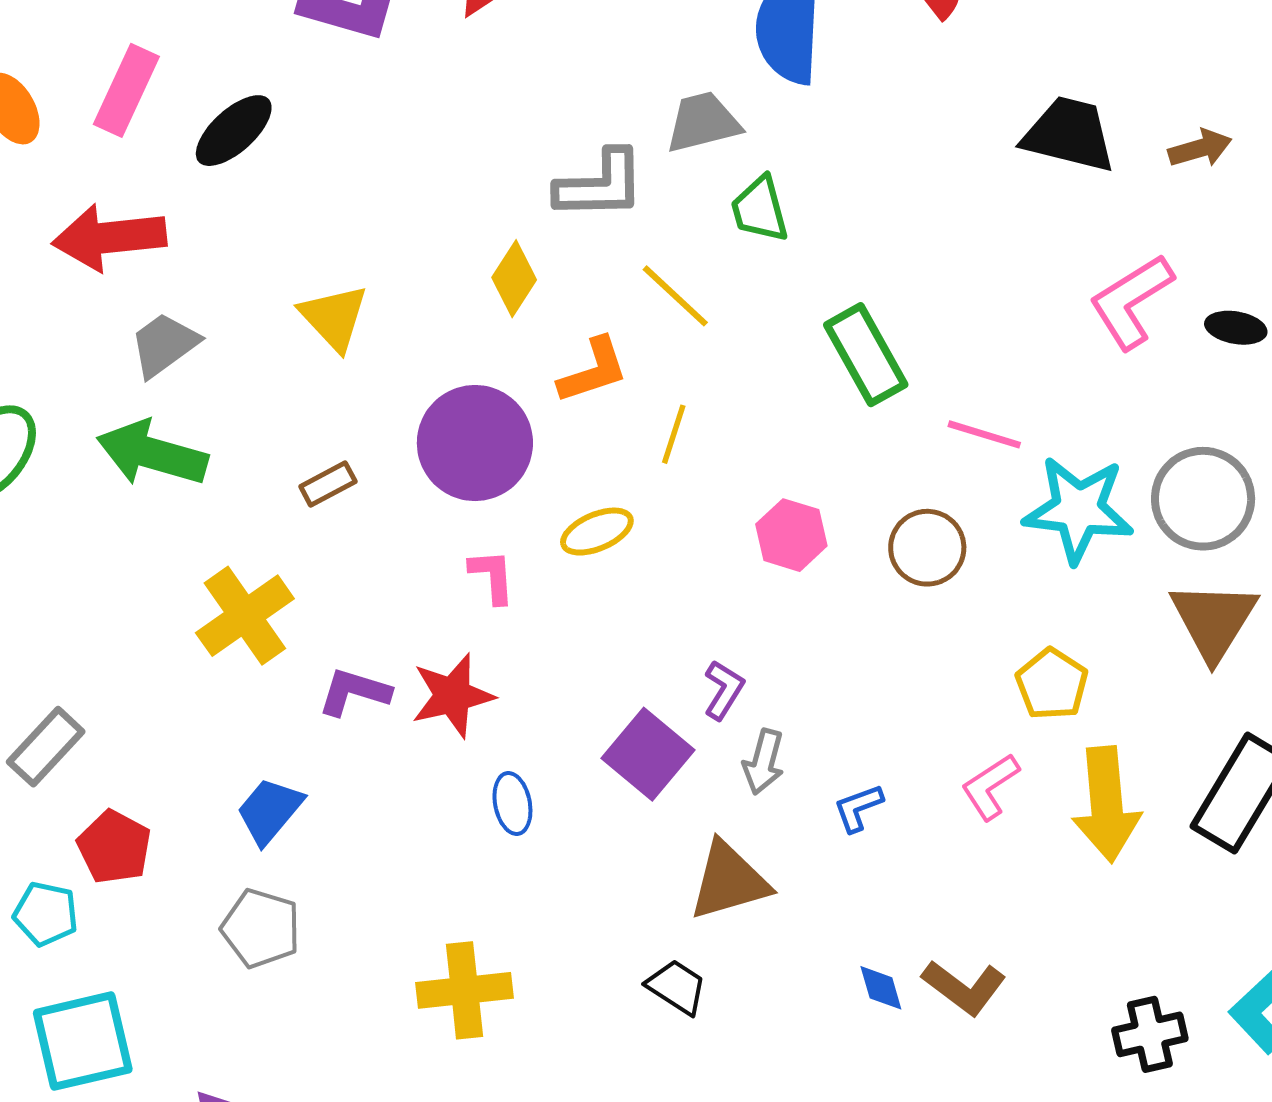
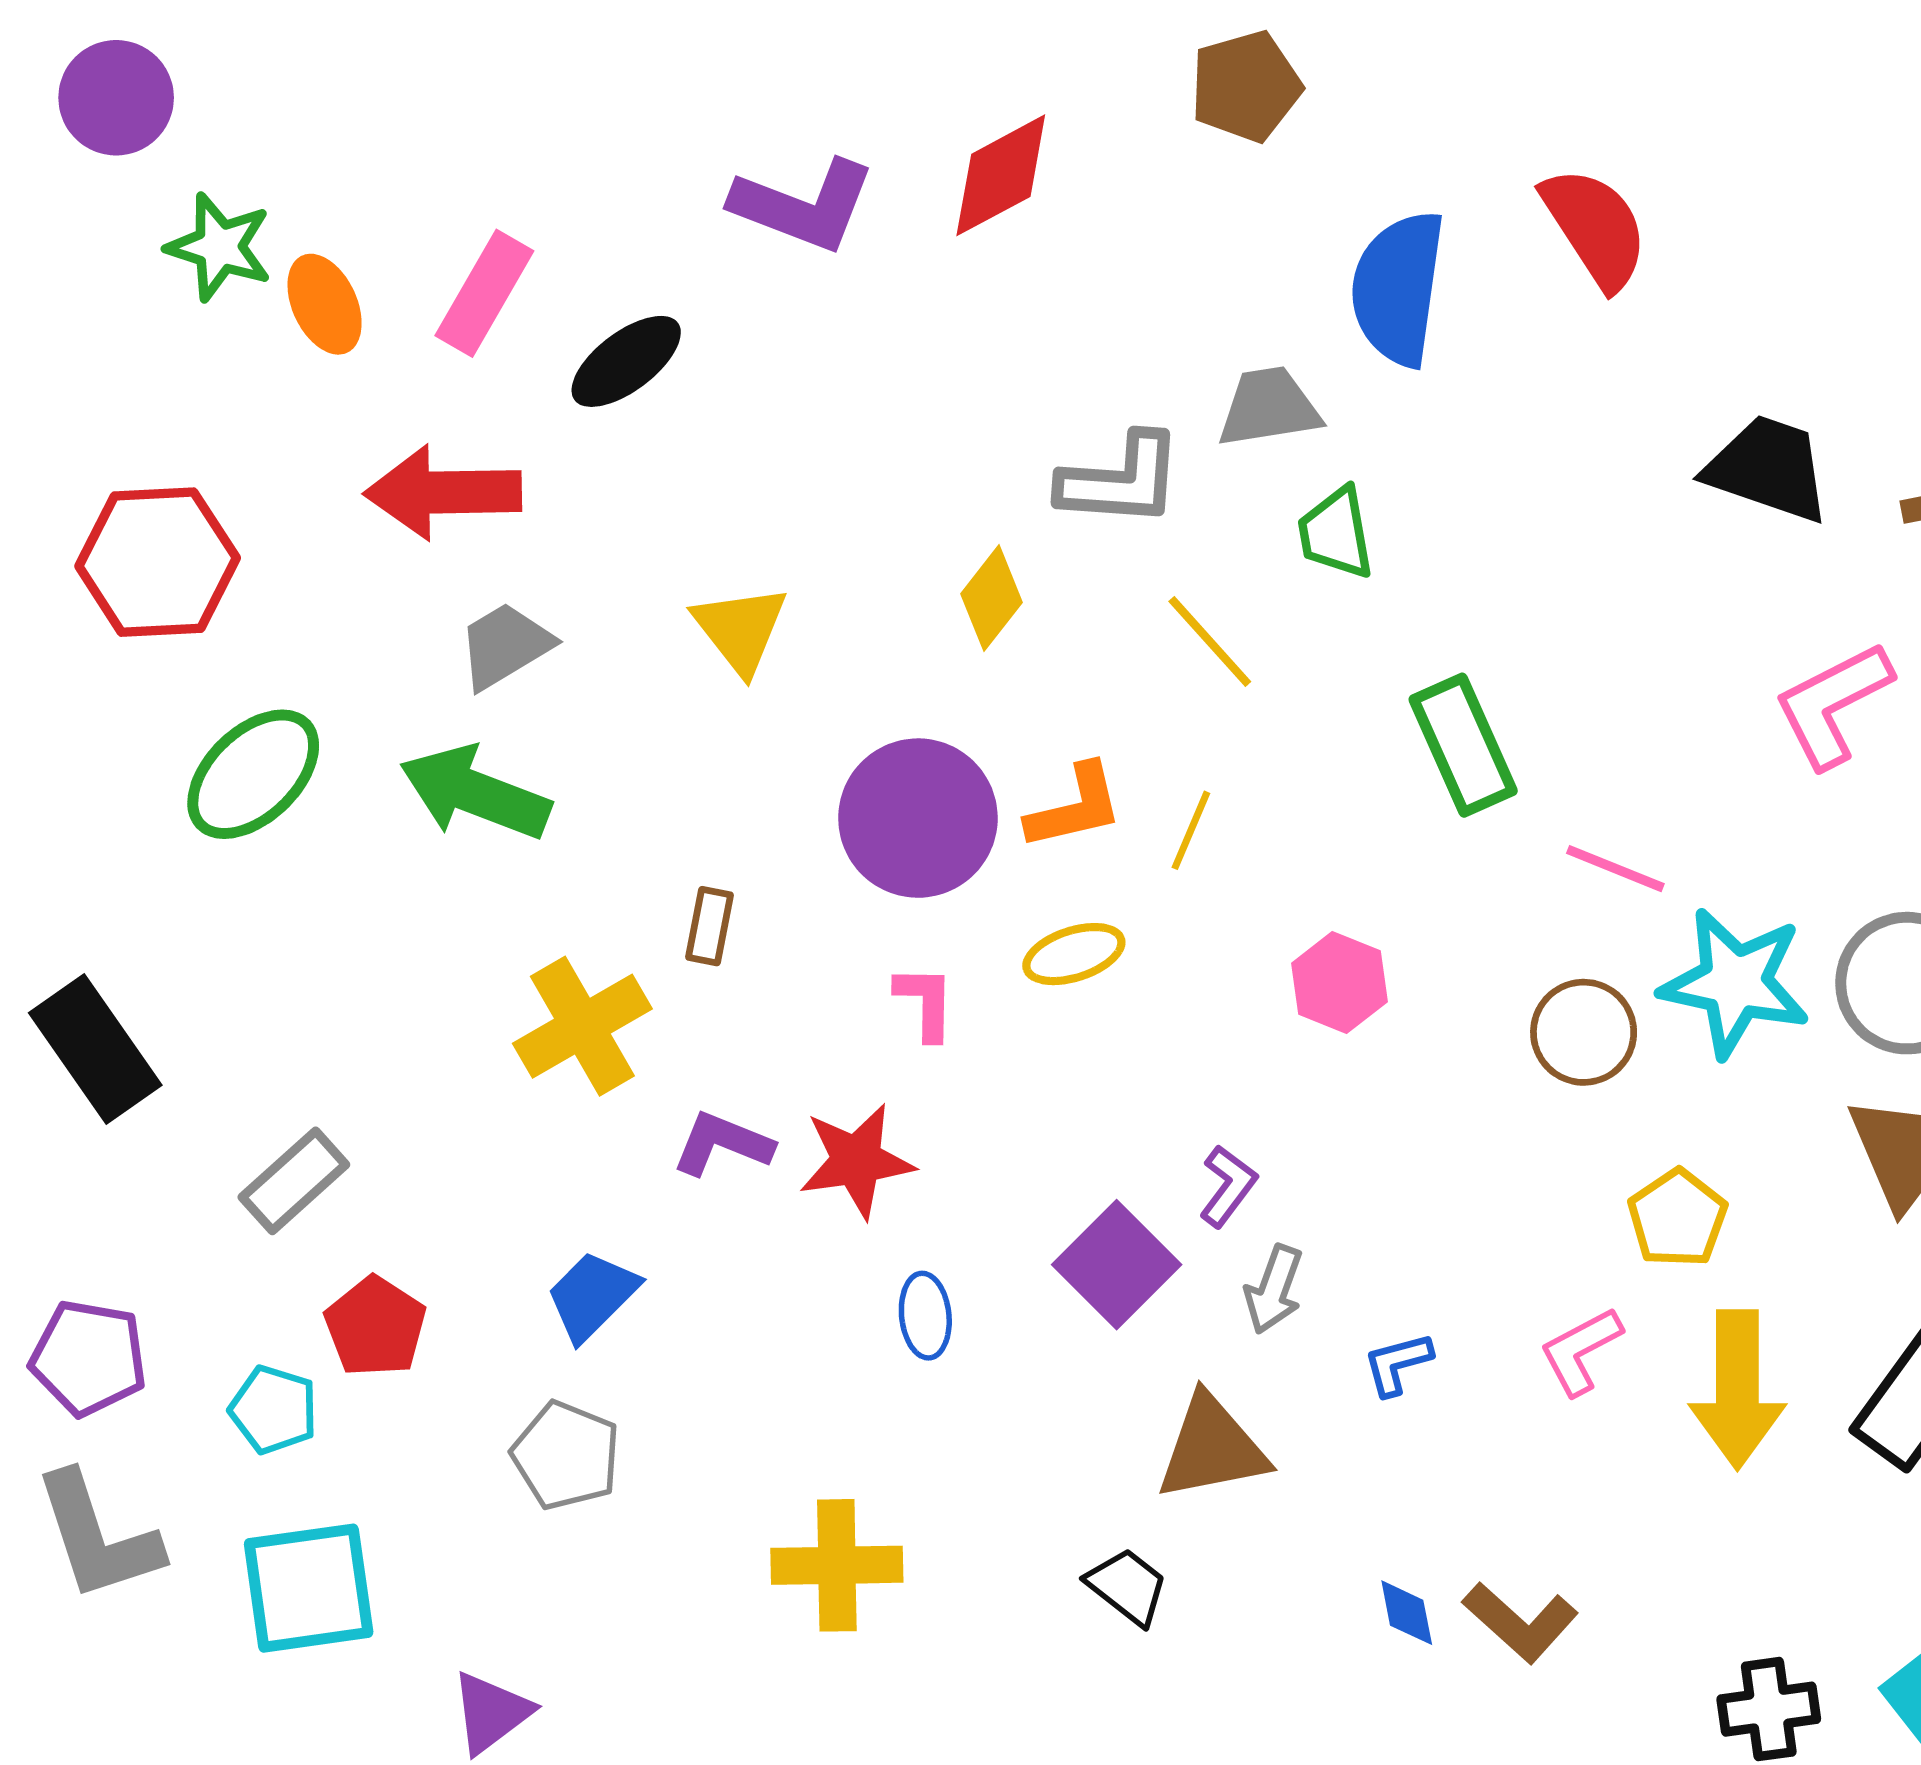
orange L-shape: (593, 371) -> (1075, 807), moved
brown rectangle: (328, 484) -> (709, 926), moved, turned -56
brown circle: (927, 548) -> (1584, 1032), moved

